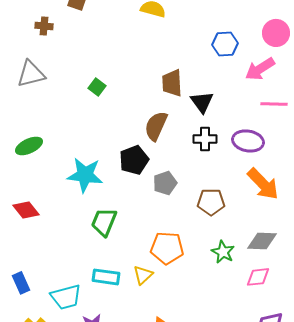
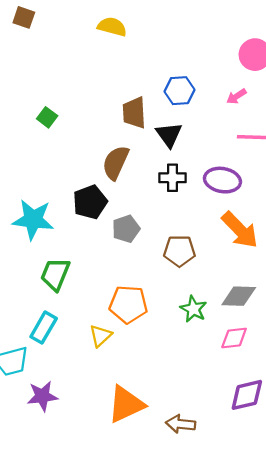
blue hexagon: (225, 44) -> (179, 91), moved
pink arrow: (260, 69) -> (236, 96), size x0.6
cyan rectangle: (106, 277) -> (44, 328), moved, turned -68

